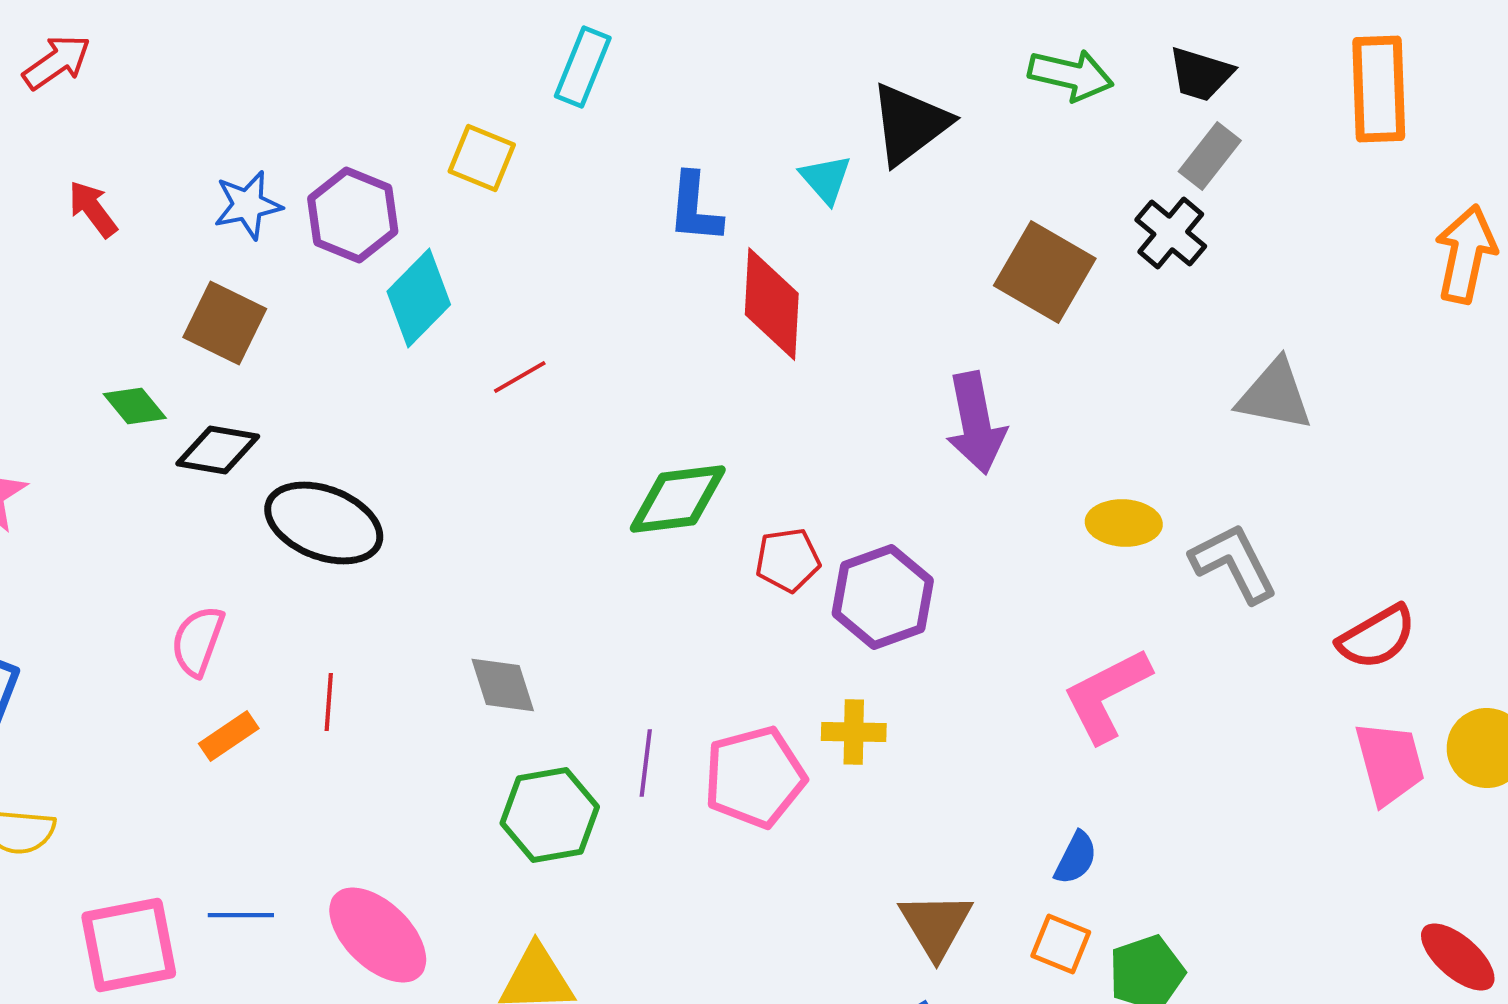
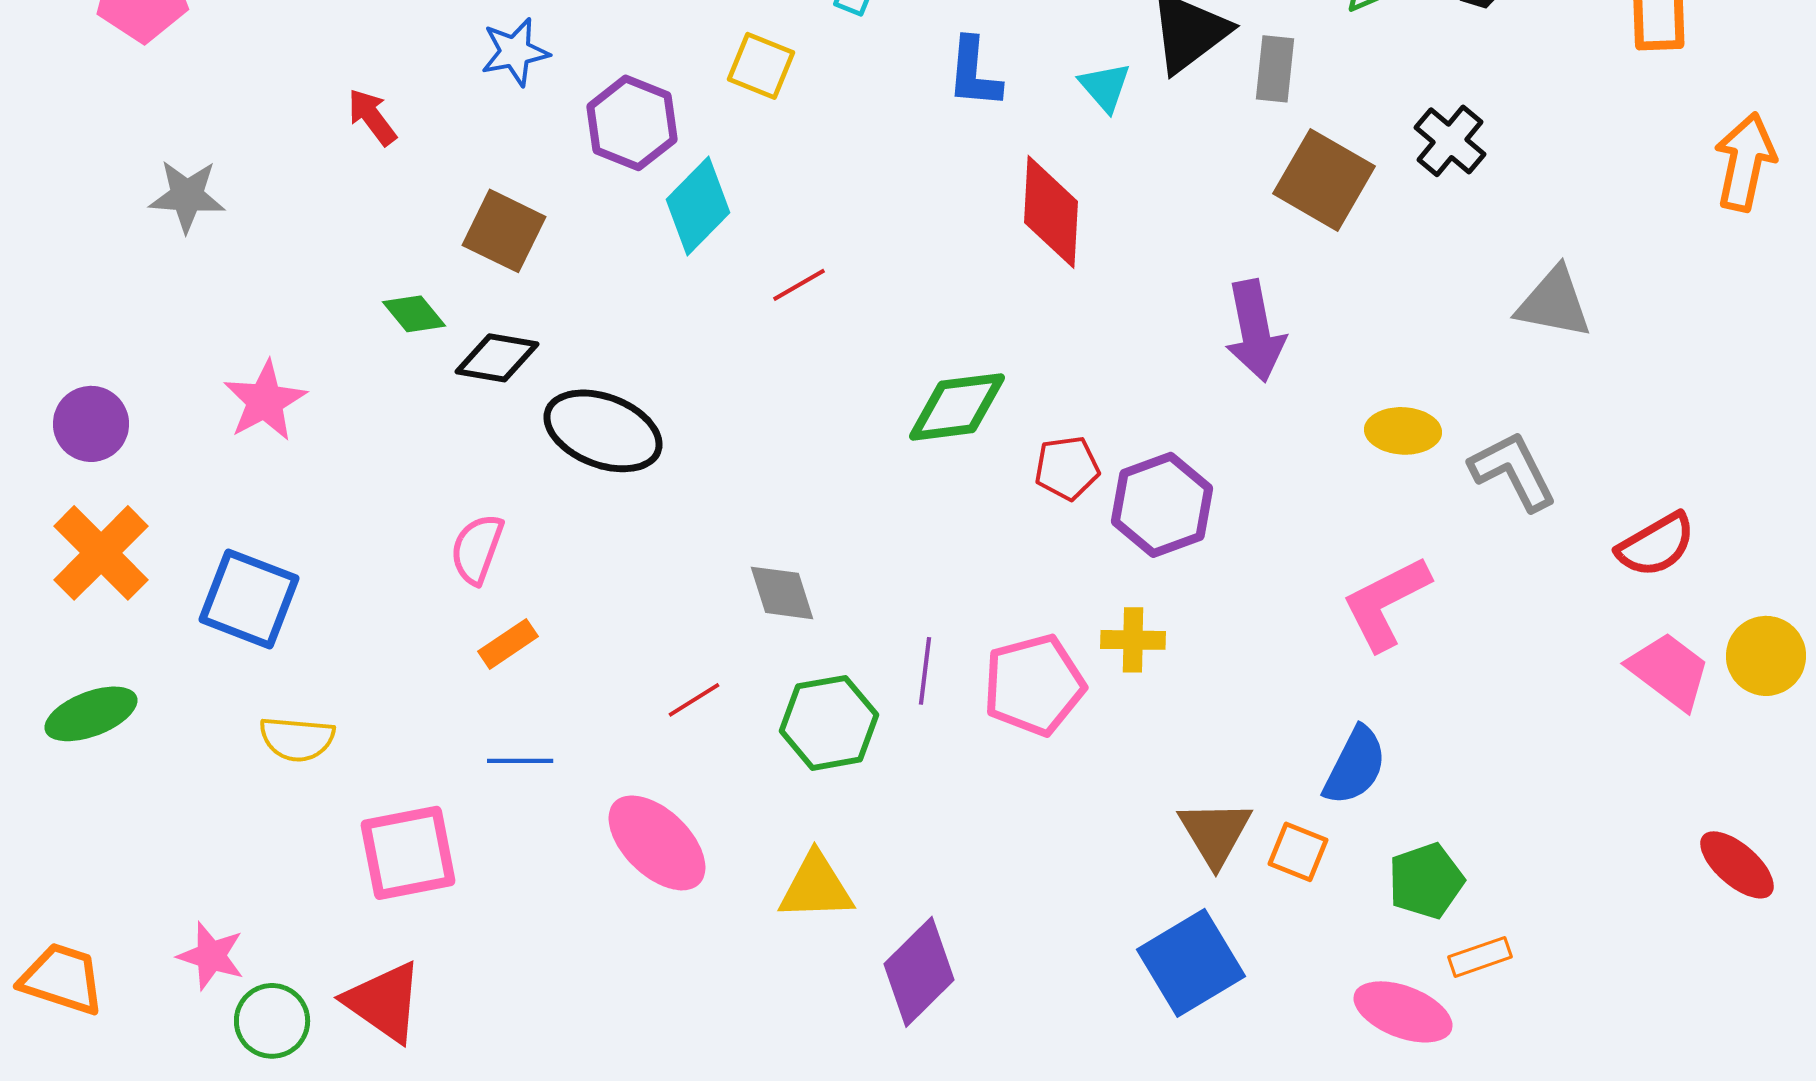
gray rectangle: (1210, 156) -> (1275, 69), moved, turned -32
blue star: (248, 205) -> (515, 52), moved
blue L-shape: (695, 208) -> (974, 73), moved
red line: (329, 702) -> (694, 700), moved, turned 54
pink trapezoid: (1390, 763) -> (1669, 671), turned -38
blue semicircle: (1076, 858) -> (1355, 766), size x1.5
blue line: (241, 915) -> (520, 761), moved
orange square: (1061, 944) -> (1298, 852), moved

